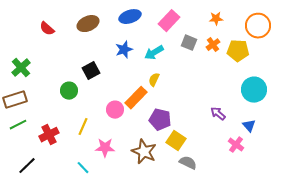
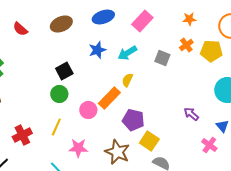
gray square: (189, 43) -> (162, 58), moved
green circle: (69, 91) -> (59, 94), moved

